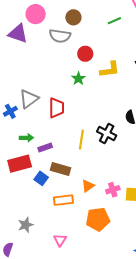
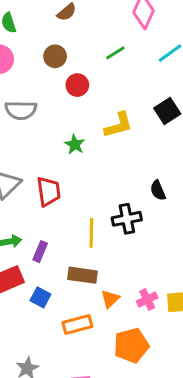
gray semicircle: (60, 36) -> (21, 110), moved
red circle: (85, 54) -> (77, 85), moved
black cross: (107, 134) -> (127, 219), turned -30
purple rectangle: (45, 147) -> (40, 252), turned -40
brown rectangle: (60, 169) -> (83, 275), moved

